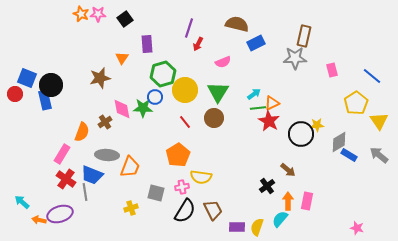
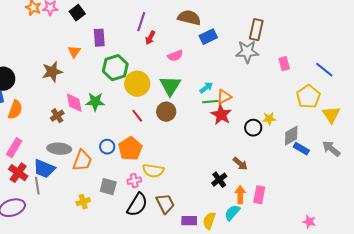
blue circle: (155, 97) -> (107, 147), moved
orange semicircle: (82, 132) -> (15, 110), moved
black circle: (301, 134) -> (253, 128), size x0.7

